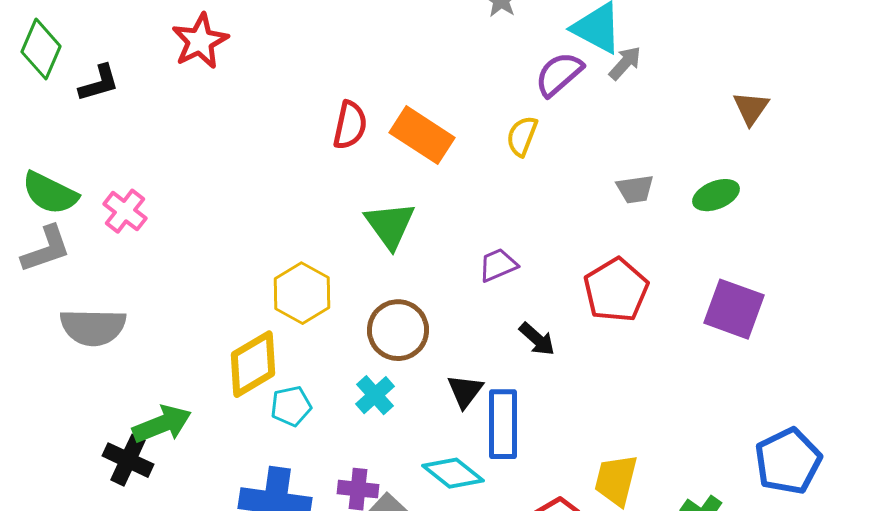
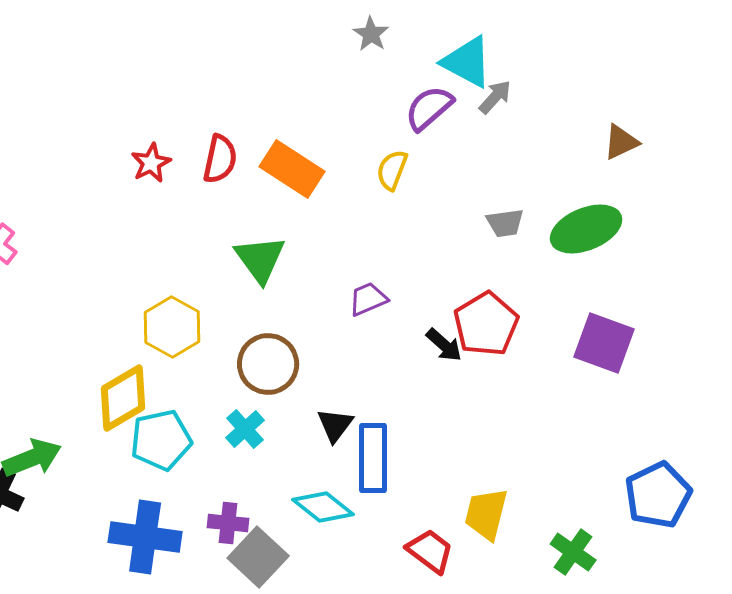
red star: (200, 41) -> (151, 163), moved, size x0.7
brown triangle: (751, 108) -> (621, 142), turned 30
green ellipse: (716, 195) -> (586, 229), size x1.5
black arrow: (537, 339) -> (444, 345), moved
cyan pentagon: (291, 406) -> (161, 440), size x1.5

